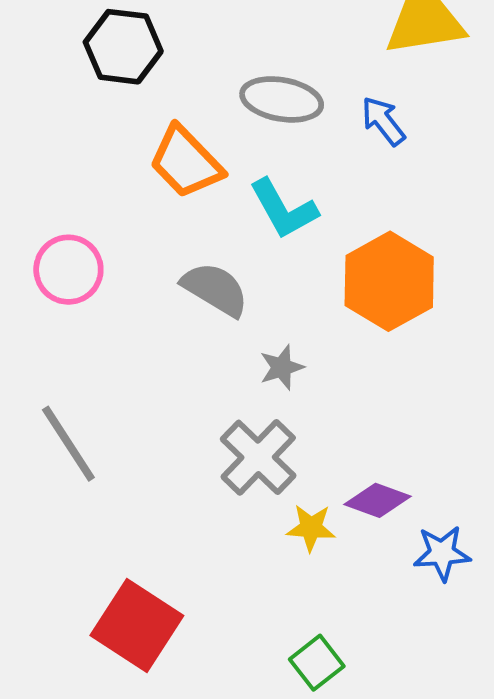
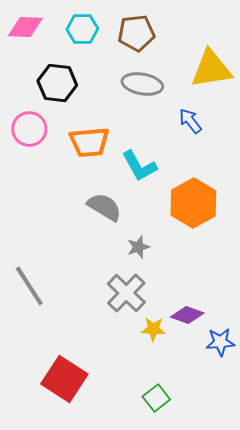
gray ellipse: (282, 99) -> (142, 84), moved
orange trapezoid: (186, 162) -> (89, 142), turned -51
pink circle: (68, 270) -> (29, 129), moved

